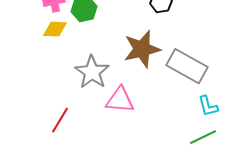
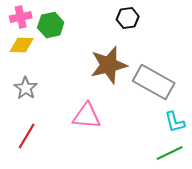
gray star: (92, 72) -> (26, 88), moved, size x0.7

